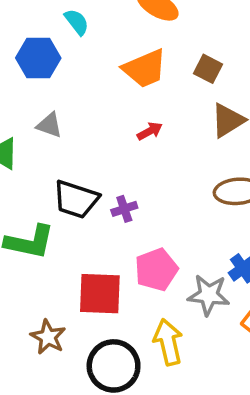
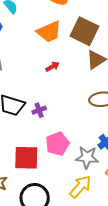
brown square: (208, 69) -> (84, 31), size x1.8
yellow arrow: (168, 342) -> (80, 187), moved, turned 55

